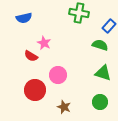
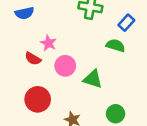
green triangle: (103, 73) -> (93, 79), moved
pink circle: (58, 75) -> (65, 66), moved

